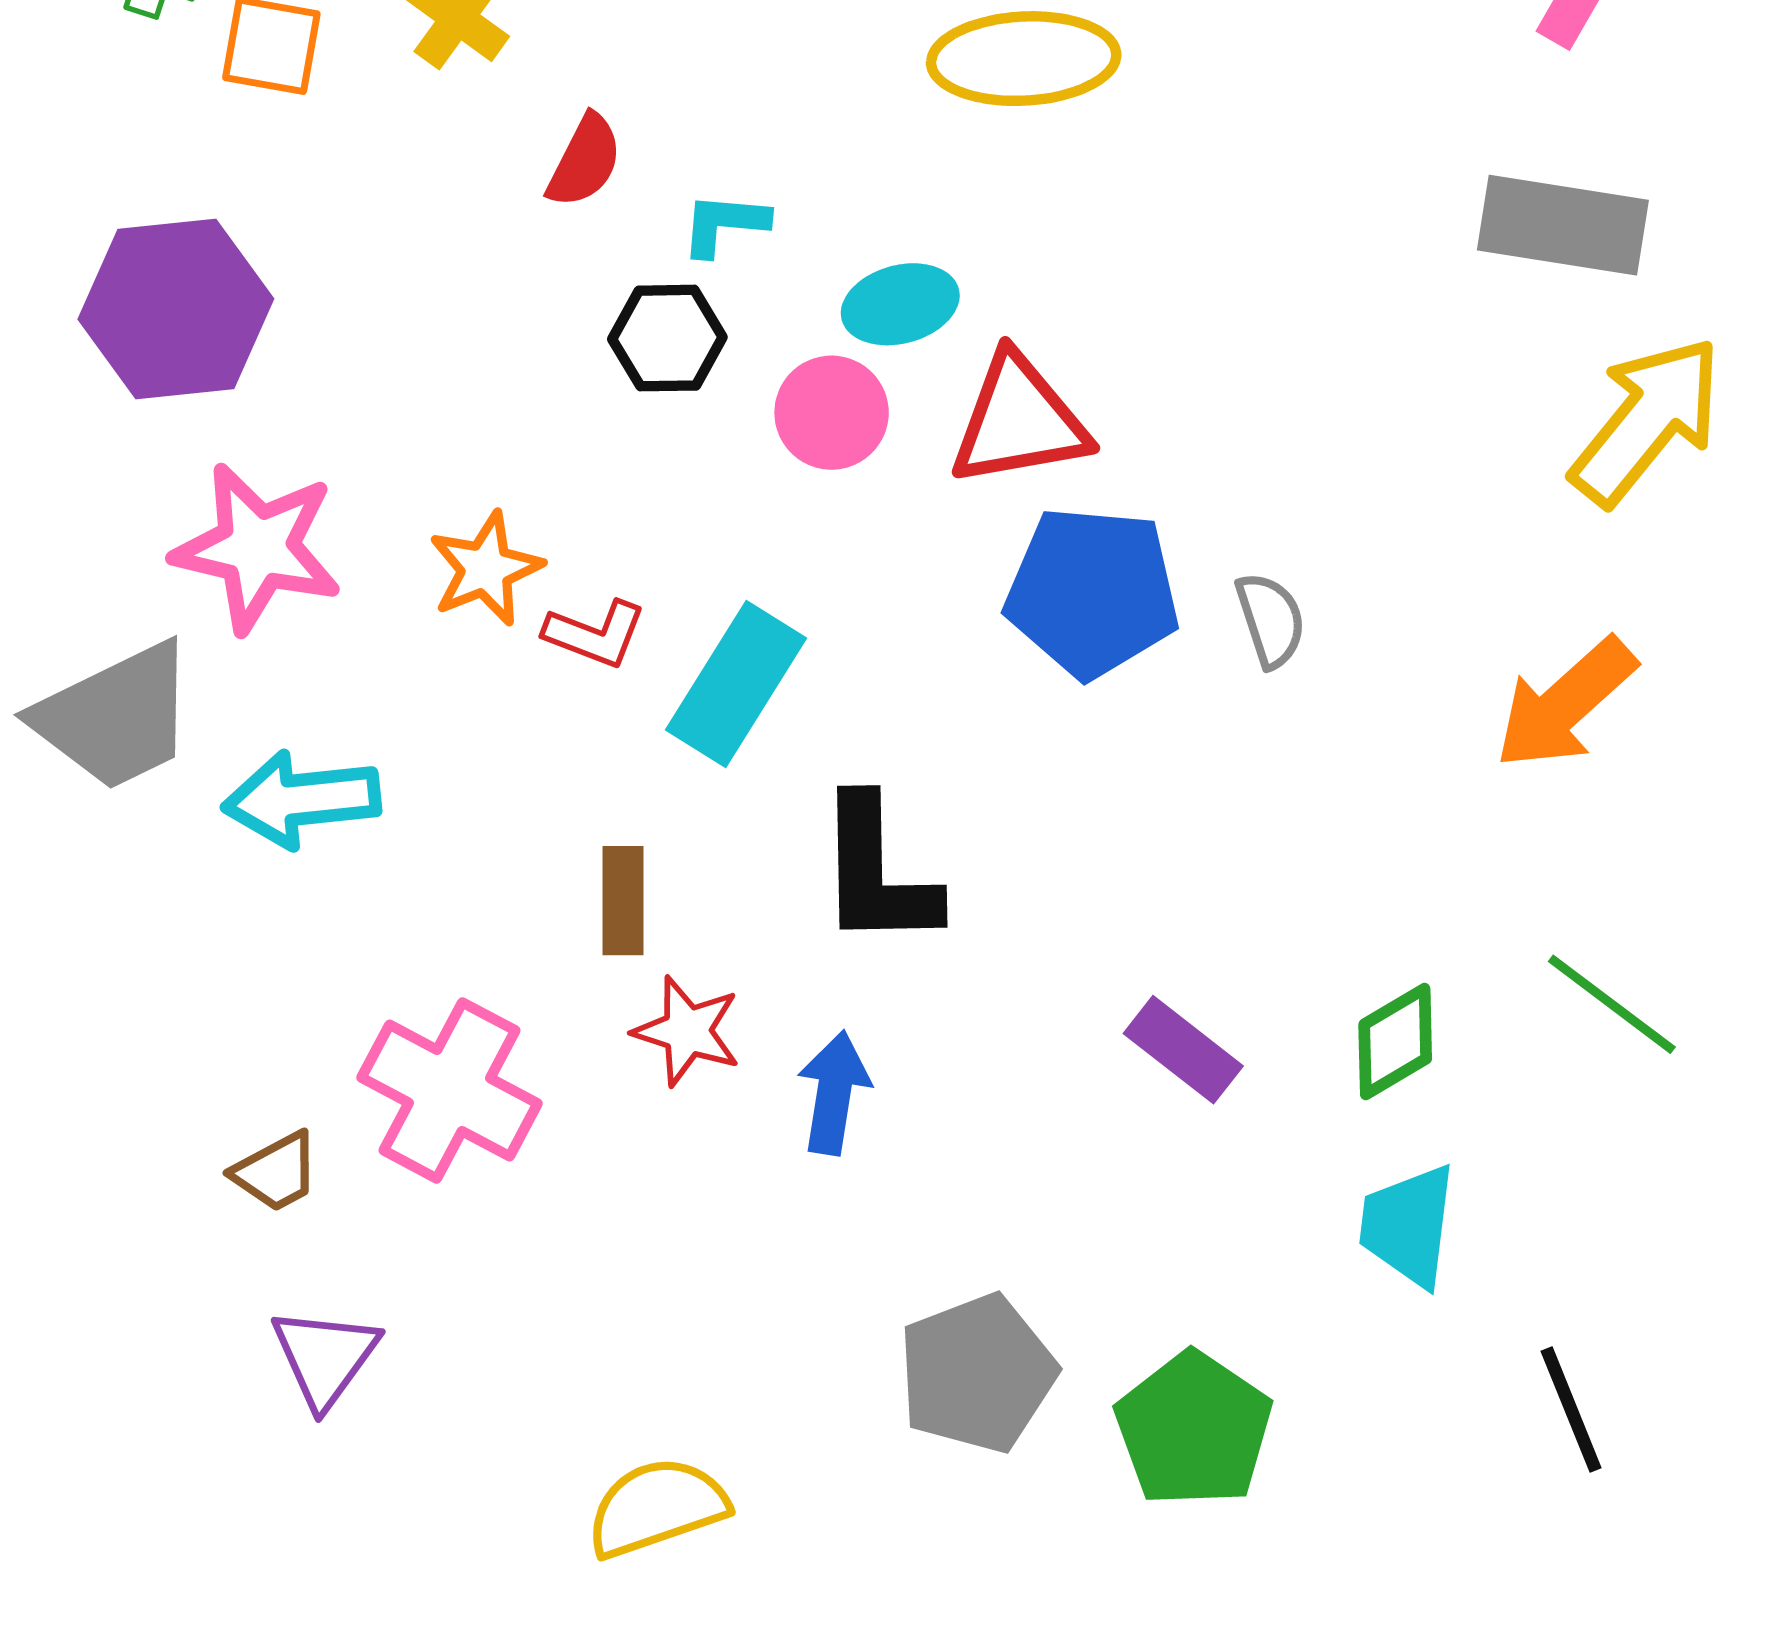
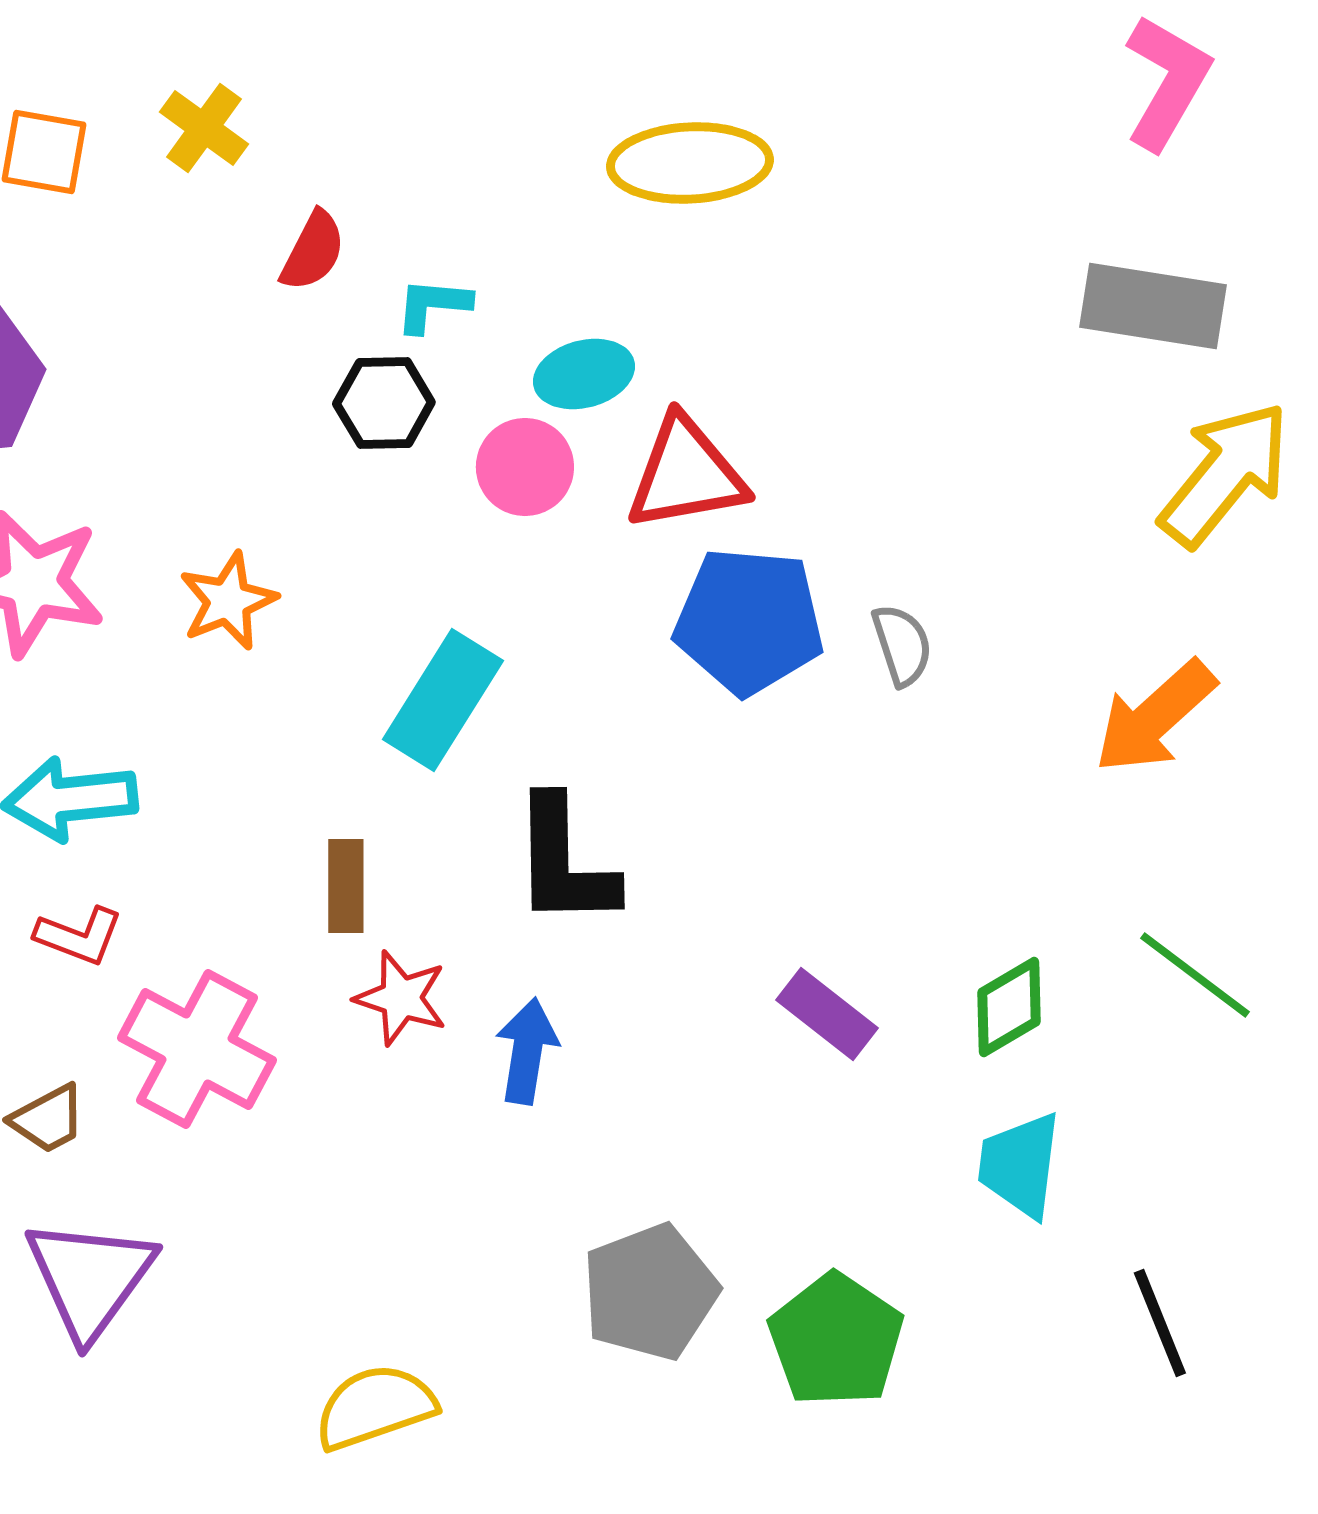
red L-shape: (595, 634) -> (79, 936), moved
purple triangle: (325, 1357) -> (90, 1278), size x1.4

